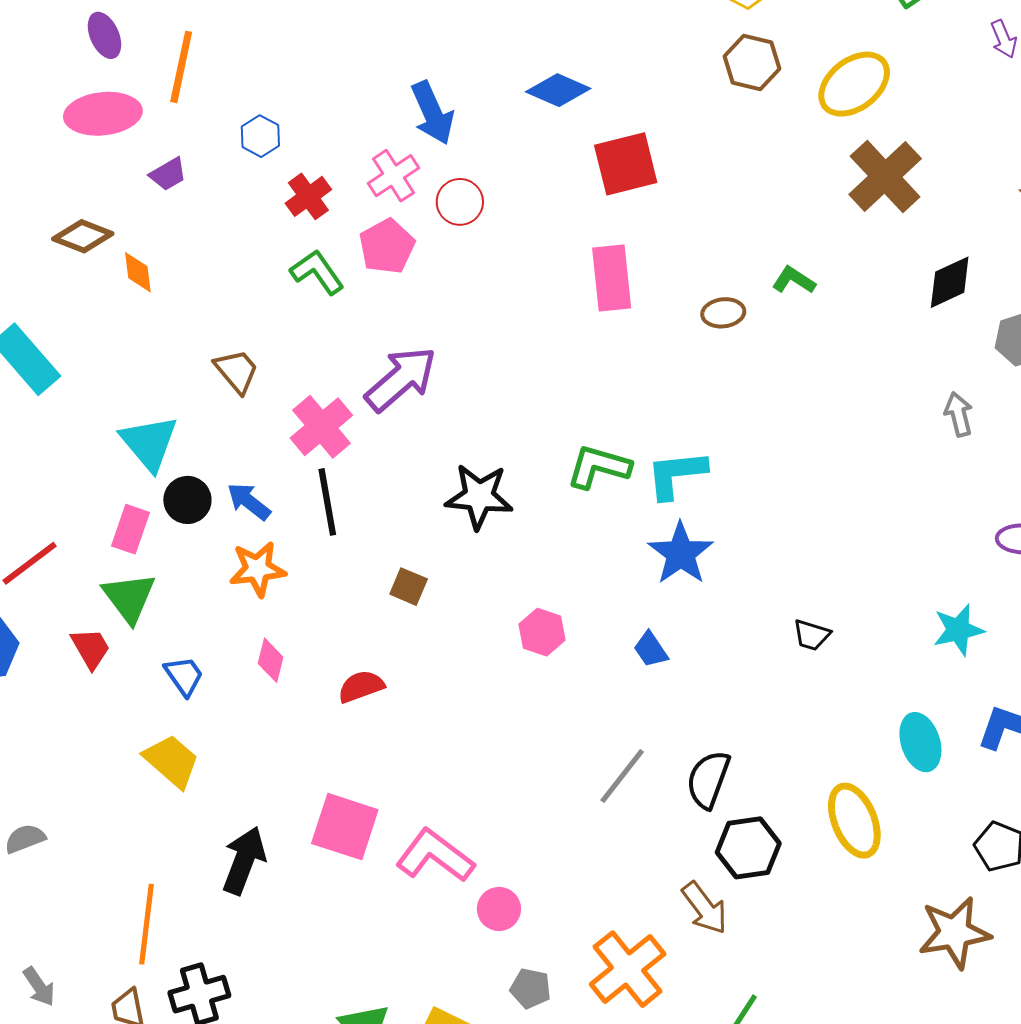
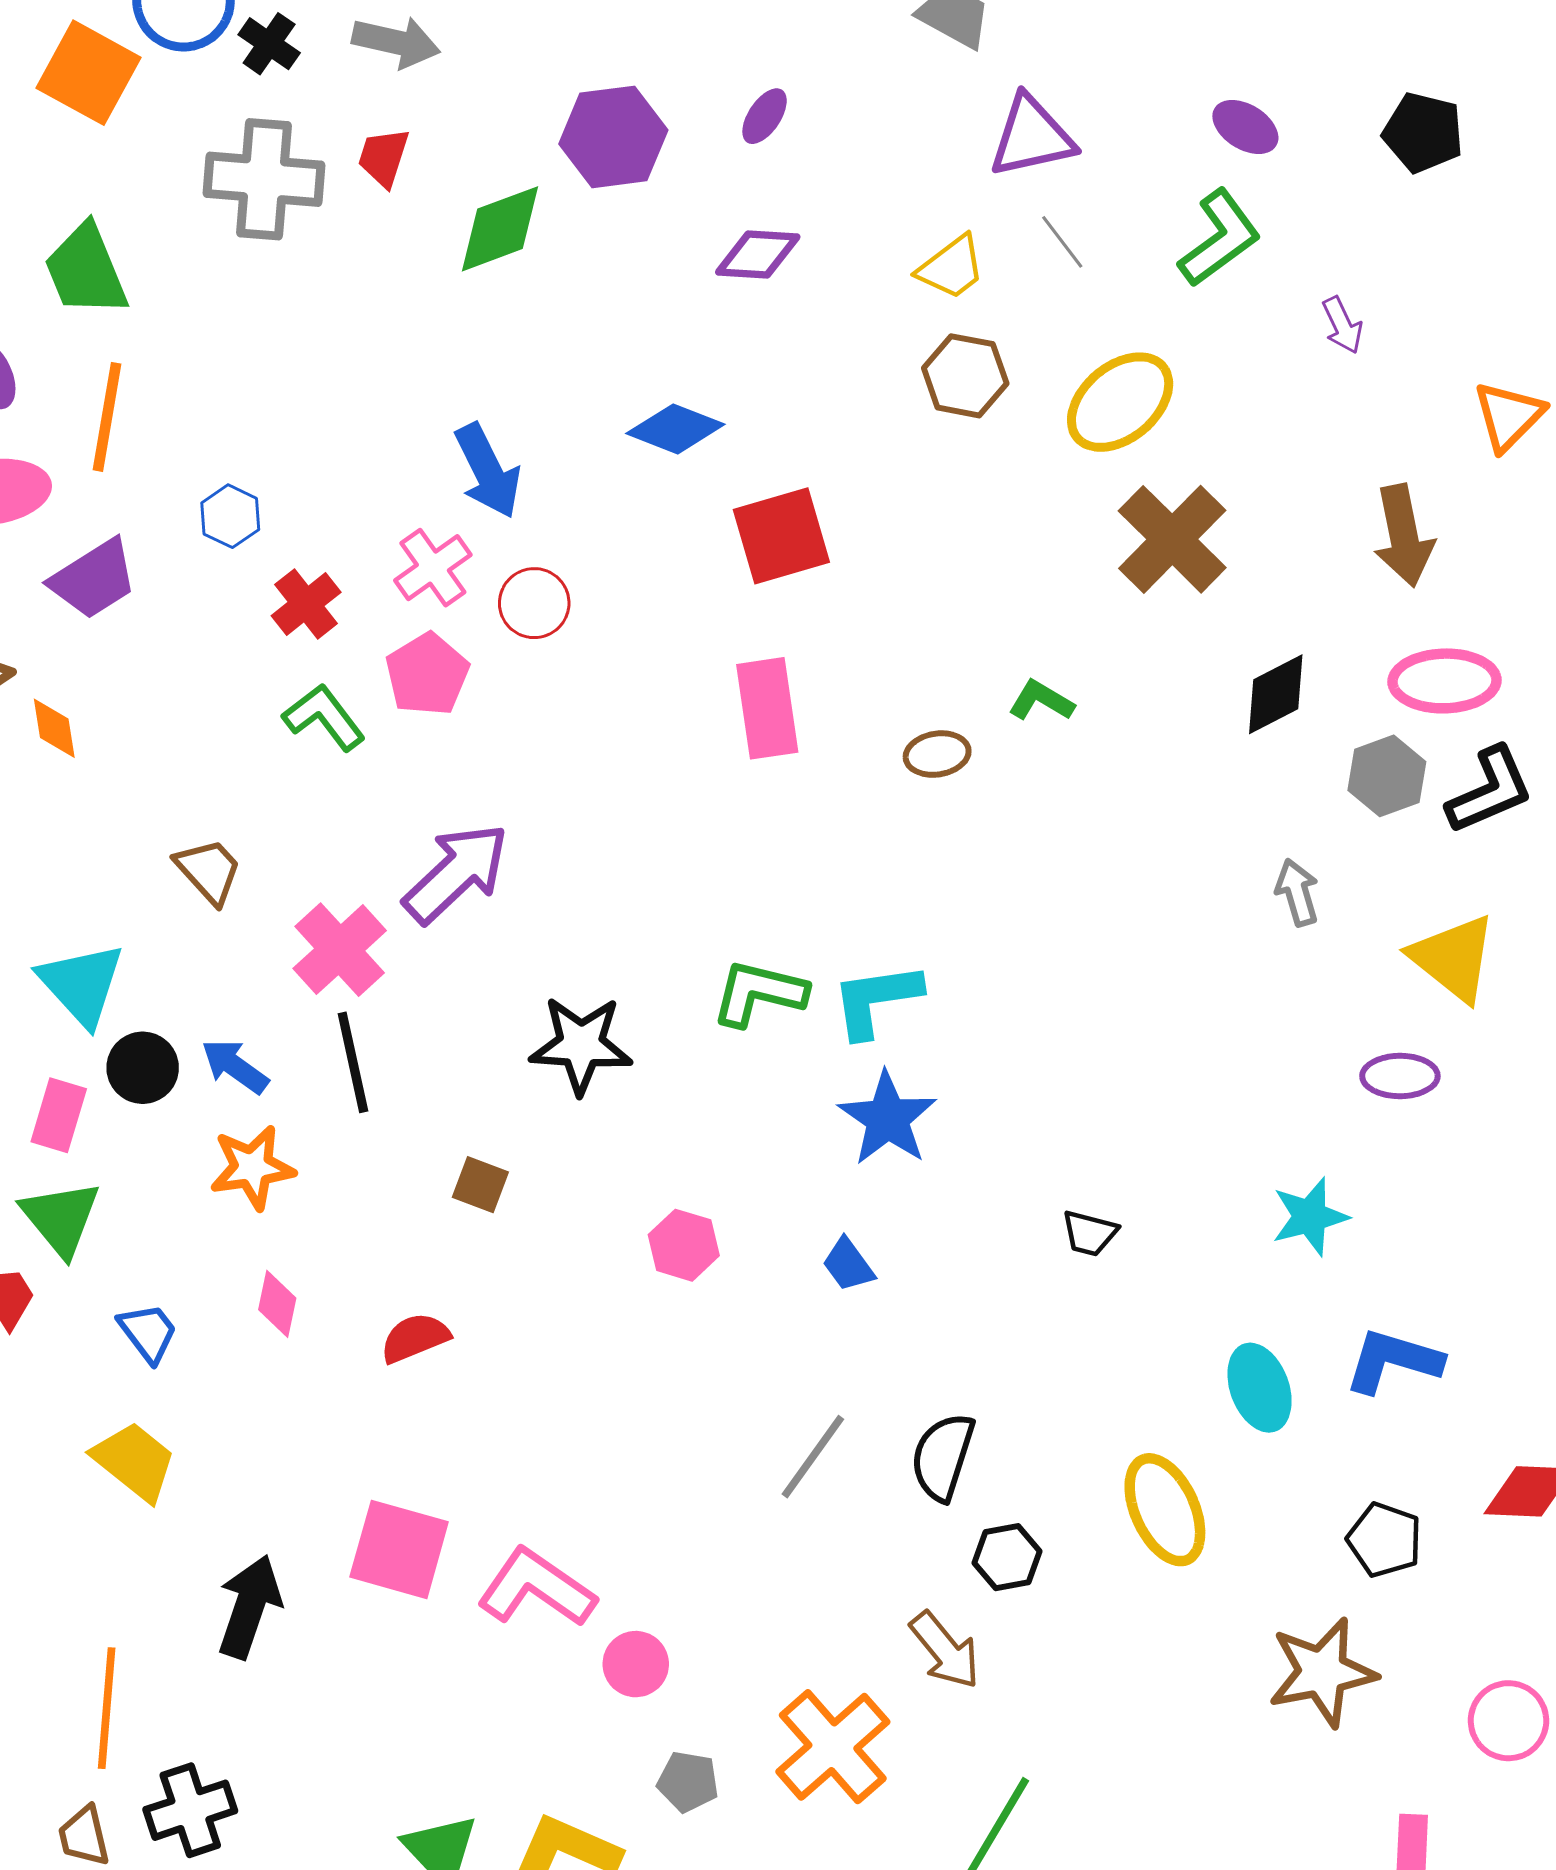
purple trapezoid: (168, 174) -> (94, 579), size x1.6
black hexagon: (748, 848) -> (1007, 1557), size x0.7

